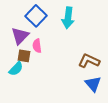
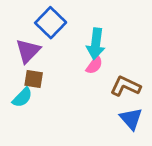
cyan arrow: (68, 18) -> (96, 44), moved
pink semicircle: (37, 46) -> (94, 65), moved, turned -136

